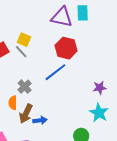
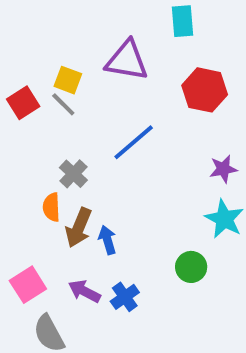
purple triangle: (62, 17) -> (127, 61), moved
red hexagon: (66, 48) -> (205, 90), moved
blue arrow: (40, 120) -> (107, 240), turned -96

